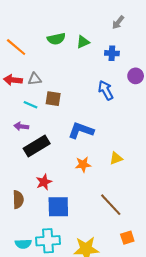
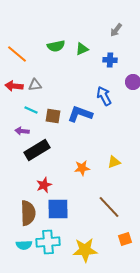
brown square: (53, 99) -> (53, 116), moved
blue L-shape: (81, 130) -> (80, 114), moved
brown semicircle: (18, 200) -> (28, 213), moved, size x1.4

